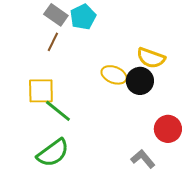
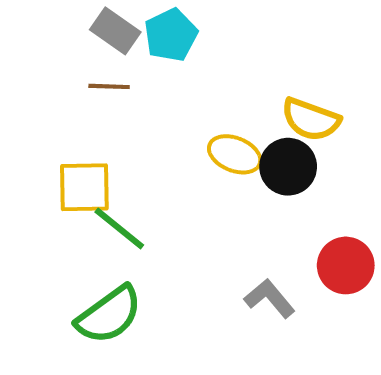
brown line: (53, 42) -> (109, 86), turned 66
gray L-shape: (143, 159) -> (270, 298), moved

